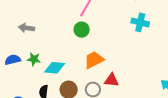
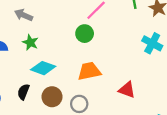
green star: (34, 59) -> (30, 42), moved
red triangle: (112, 80) -> (127, 90), moved

